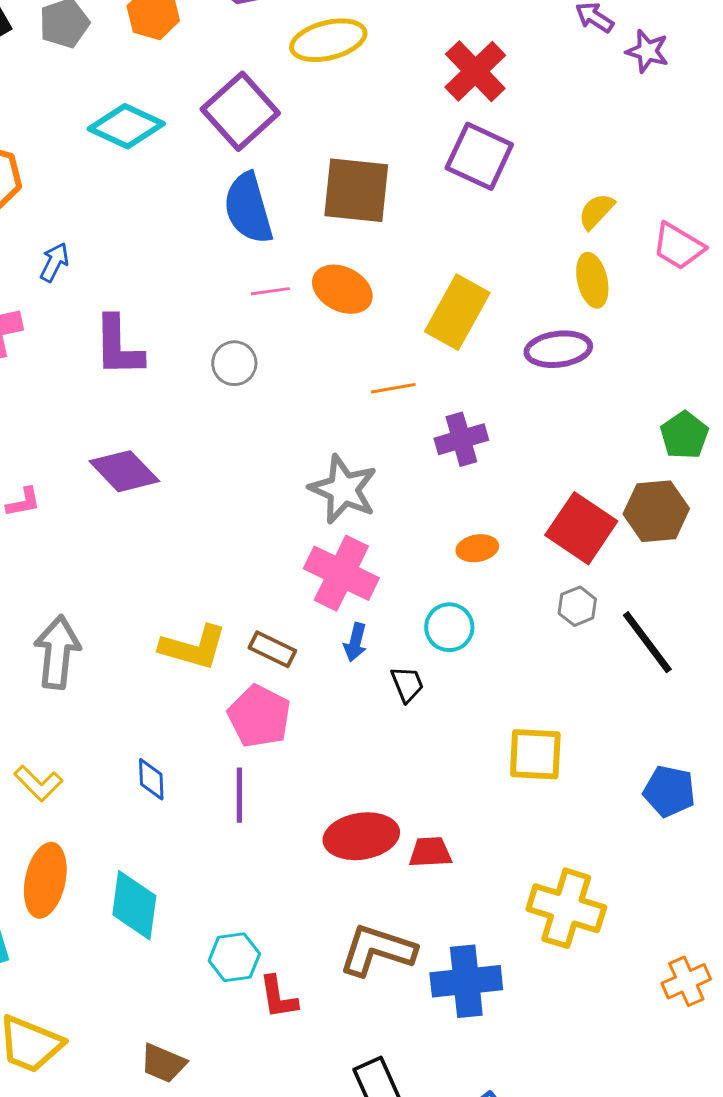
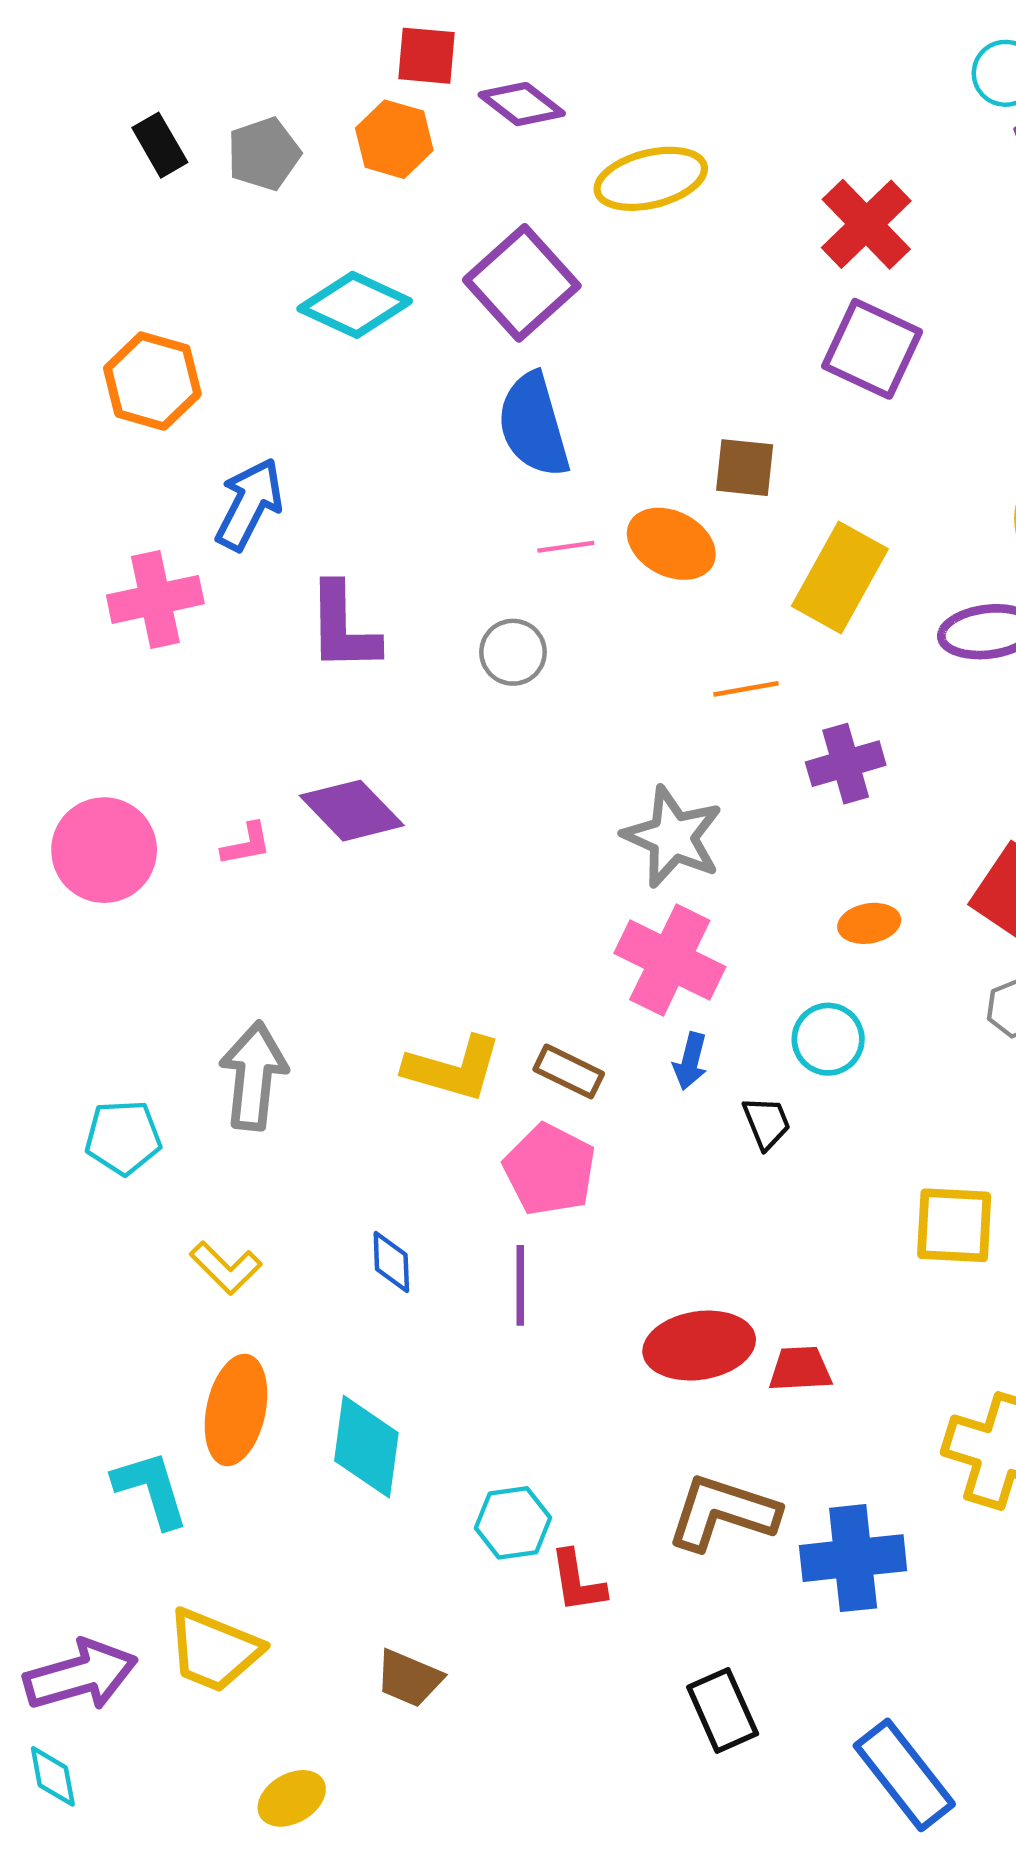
brown square: (356, 190) -> (745, 468), moved, size x0.6
blue arrow: (54, 262) -> (249, 504), size x1.6
pink L-shape: (23, 502) -> (246, 844), moved

